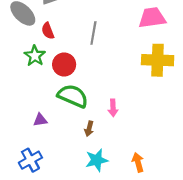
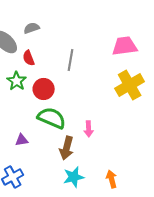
yellow cross: (158, 60) -> (130, 85), turned -32
brown arrow: (89, 129) -> (67, 148), size x1.6

